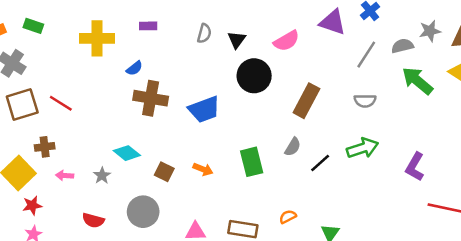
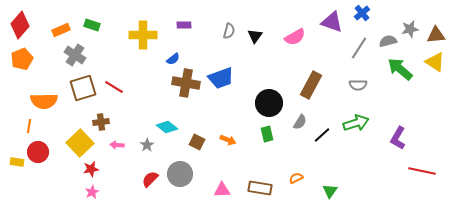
black circle: (254, 76) -> (269, 103), moved
blue trapezoid: (204, 109) -> (221, 78), moved
green rectangle: (252, 162) -> (267, 134), size x0.7
red semicircle: (93, 220) -> (150, 179), moved, turned 120

